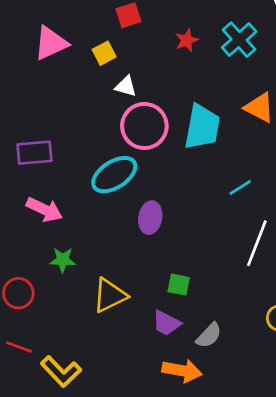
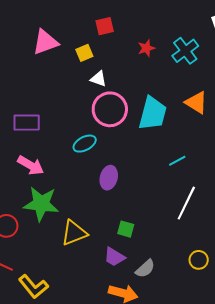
cyan ellipse: (114, 175) -> (85, 144), size x0.7
green star: (63, 260) -> (41, 204), size x1.8

